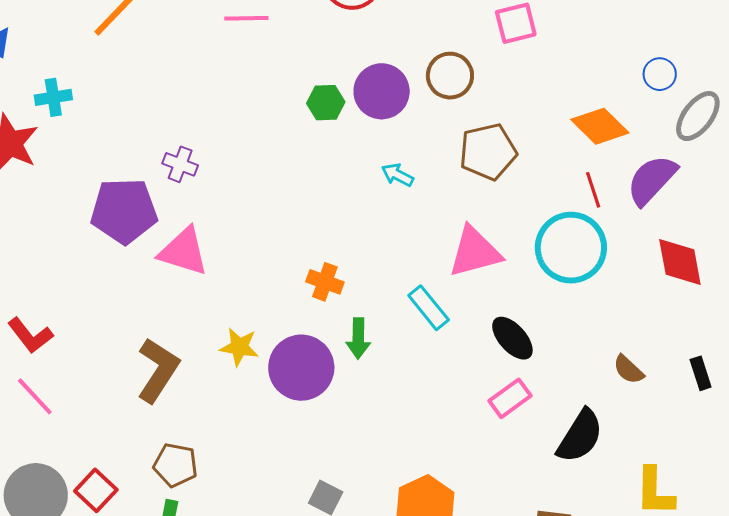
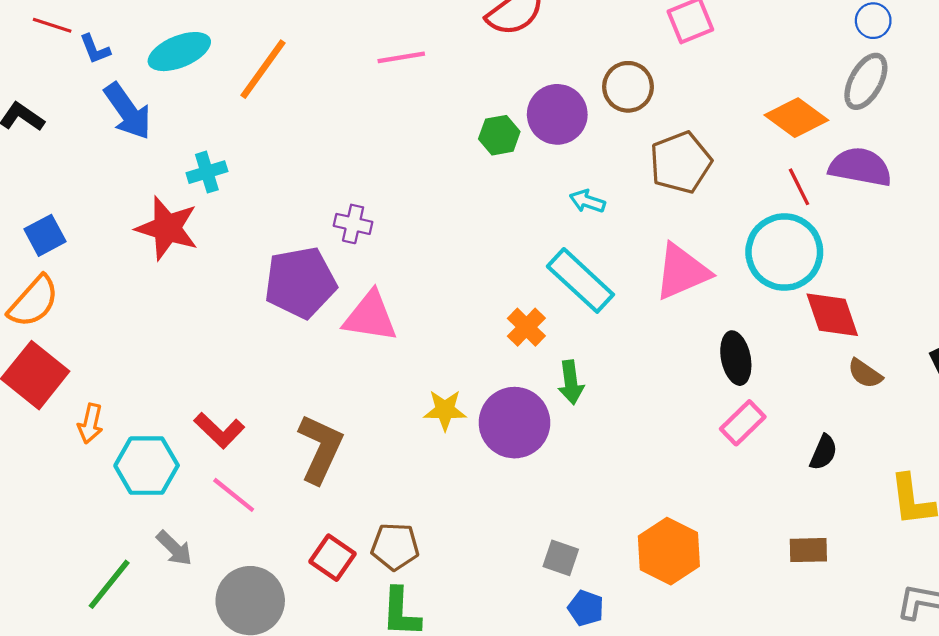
blue circle: (660, 74) -> (873, 21), moved
gray ellipse: (698, 116) -> (866, 81), moved
purple semicircle: (652, 180) -> (860, 167), turned 66
red diamond: (680, 262) -> (832, 315), moved
orange cross: (325, 282) -> (526, 327), turned 33
cyan rectangle: (429, 308) -> (580, 280), moved, size x1.4
black ellipse: (512, 338) -> (736, 358), turned 39
brown L-shape: (158, 370) -> (320, 449), moved
black semicircle: (580, 436) -> (823, 452), size x0.6
red square: (96, 490) -> (333, 558), moved

